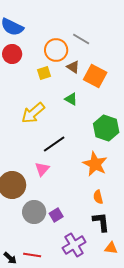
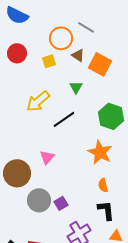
red circle: (12, 54) -> (17, 53), moved
green triangle: (71, 99) -> (76, 87), turned 32
black line: (54, 144) -> (64, 119), moved

